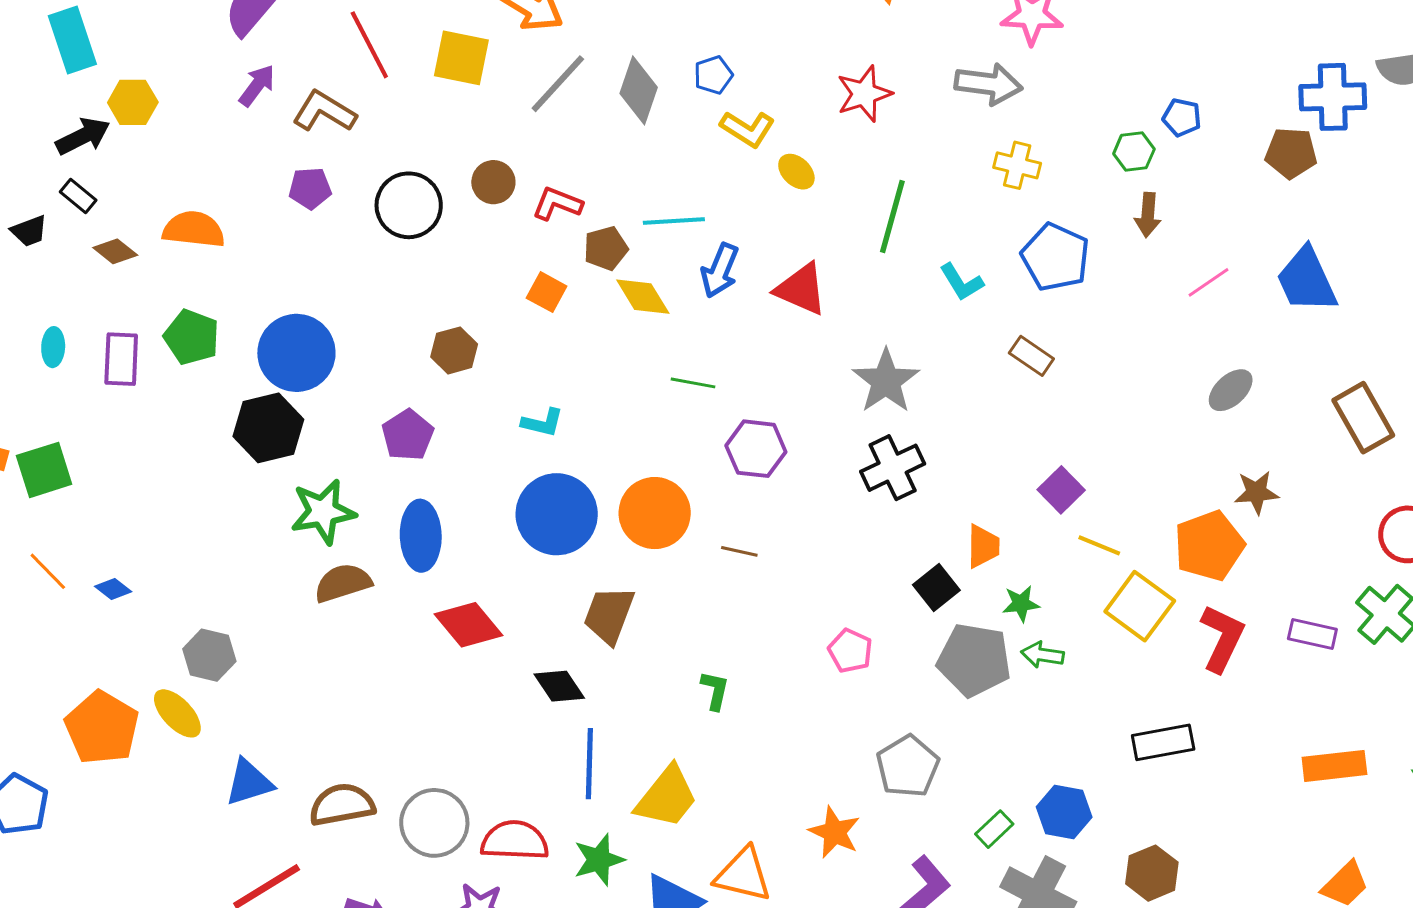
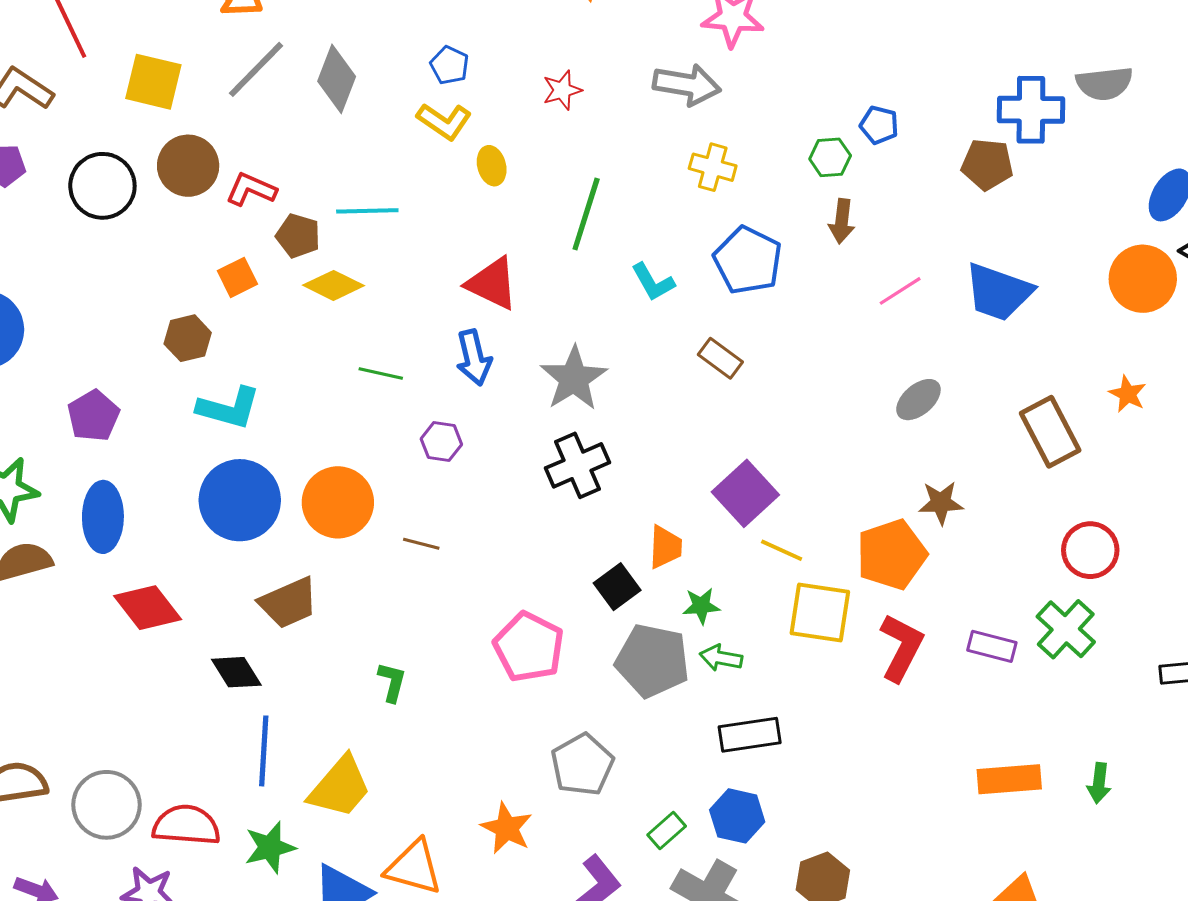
yellow square: (461, 58) -> (153, 82), moved
blue pentagon: (713, 75) -> (450, 65), moved, turned -30
red star: (864, 94) -> (562, 90), size x0.7
yellow ellipse: (796, 172) -> (492, 166), turned 30
brown circle: (493, 182) -> (188, 166), size x1.4
brown pentagon: (606, 248) -> (298, 236), turned 30
blue arrow: (720, 270) -> (474, 358), moved, turned -38
blue trapezoid: (1307, 280) -> (998, 292), turned -48
orange square: (547, 292) -> (237, 277), turned 33
yellow diamond: (643, 297) -> (334, 285), turned -34
brown hexagon: (454, 350) -> (188, 338), moved
cyan L-shape: (542, 423) -> (229, 408), size x1.5
purple hexagon: (756, 449) -> (441, 442), size x0.7
purple square: (1061, 490) -> (745, 493), size x1.4
yellow square: (1140, 606) -> (820, 613), turned -30
brown trapezoid: (609, 615) -> (289, 603), turned -136
pink pentagon: (850, 651) -> (529, 647), size x1.6
black rectangle: (1163, 742) -> (750, 735), moved

